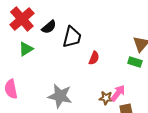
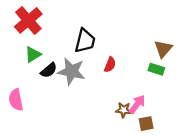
black semicircle: (49, 27) -> (49, 70), moved
gray star: (60, 96) -> (71, 71), moved

